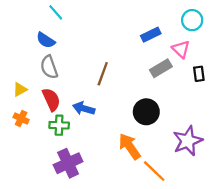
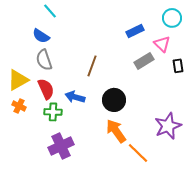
yellow triangle: (20, 89) -> (18, 80), size x1.6
black circle: (146, 112) -> (114, 100), moved

